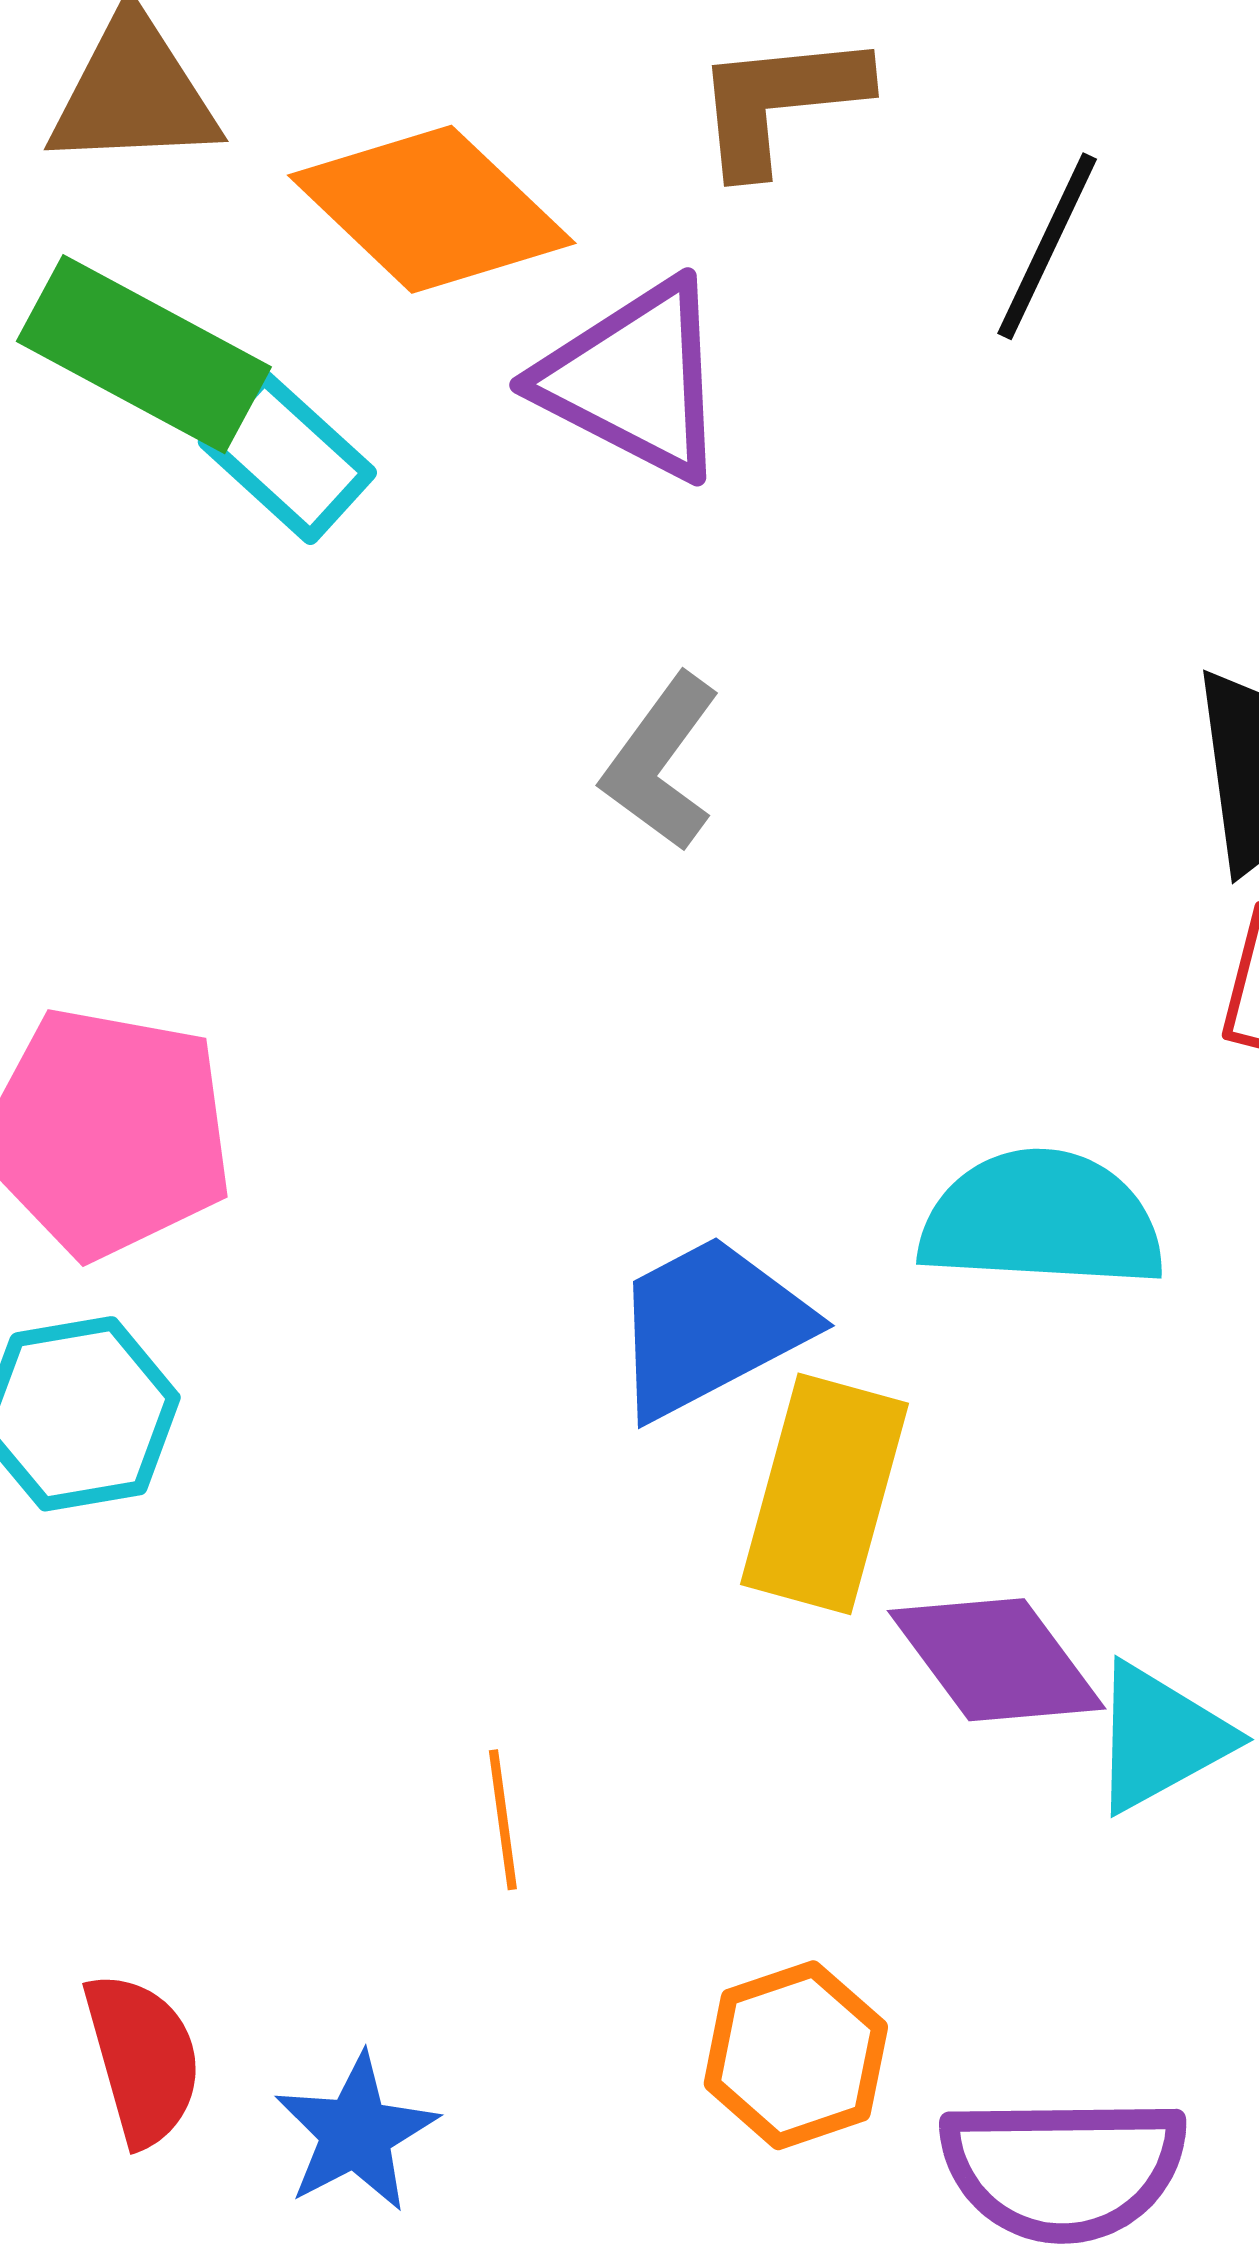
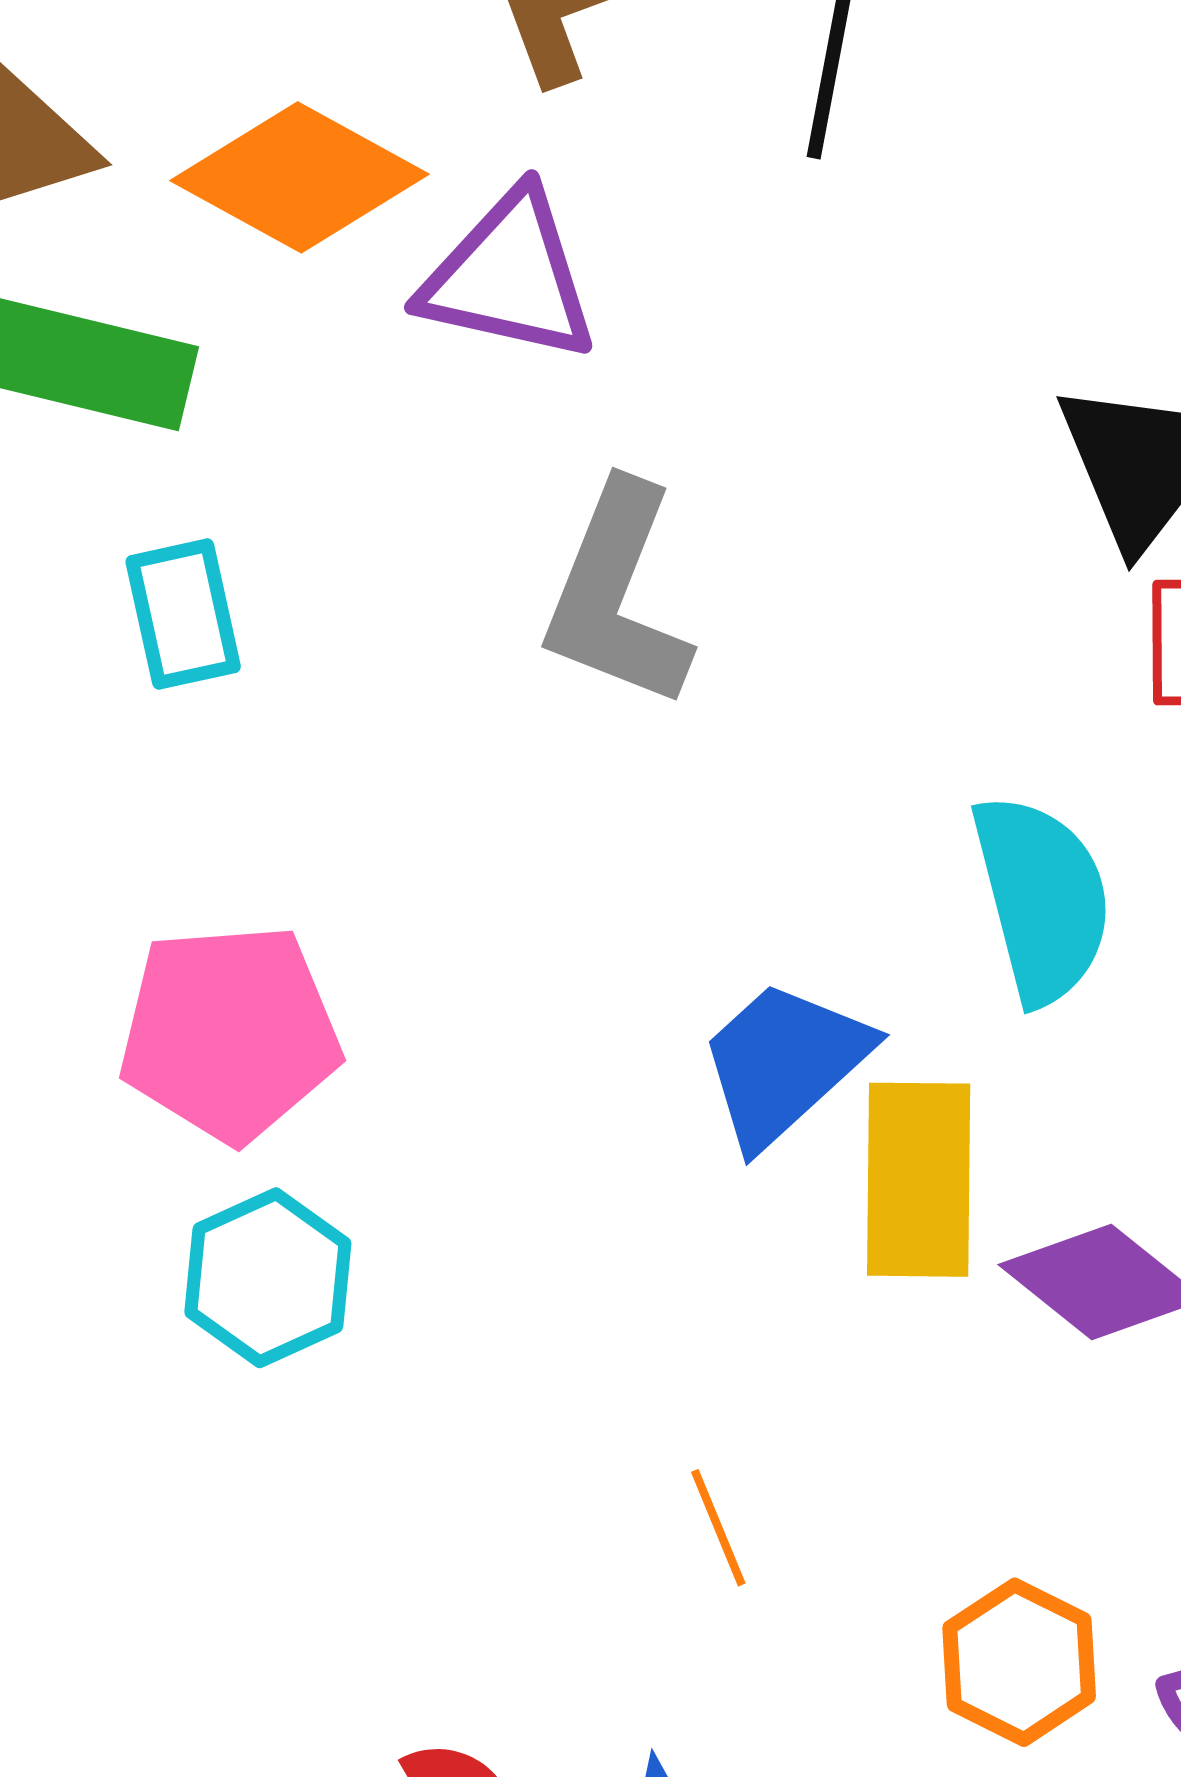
cyan rectangle: (287, 457) -> (183, 614), moved, turned 50
gray L-shape: (661, 762) -> (617, 595), size x1.5
cyan semicircle: (1042, 1220) -> (1042, 899), turned 87

